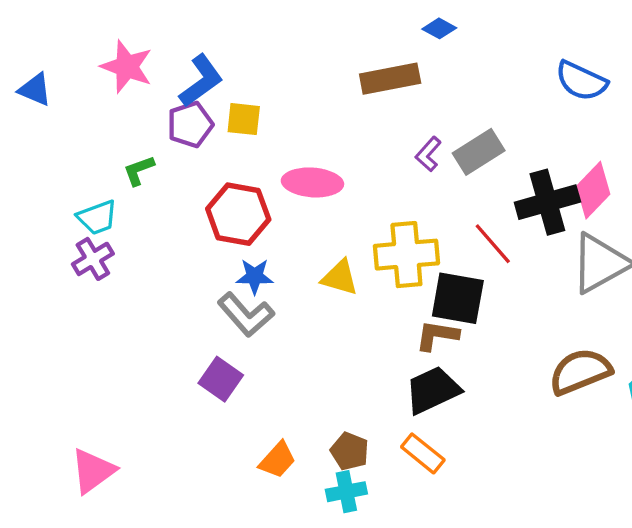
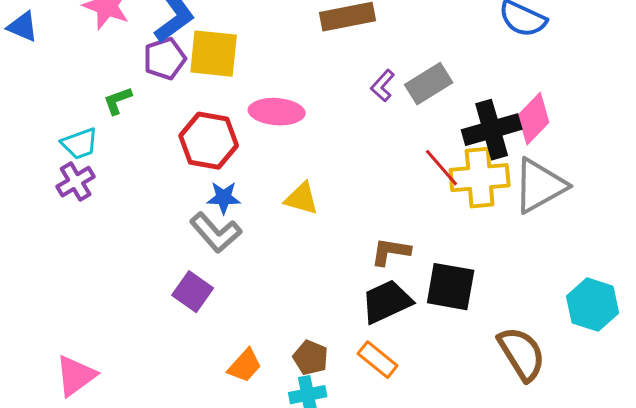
yellow square: (244, 119) -> (214, 54), size x1.6
yellow cross: (406, 255) -> (480, 178), moved
black square: (458, 298) -> (451, 287), moved
brown semicircle: (580, 371) -> (522, 354), moved, turned 80

